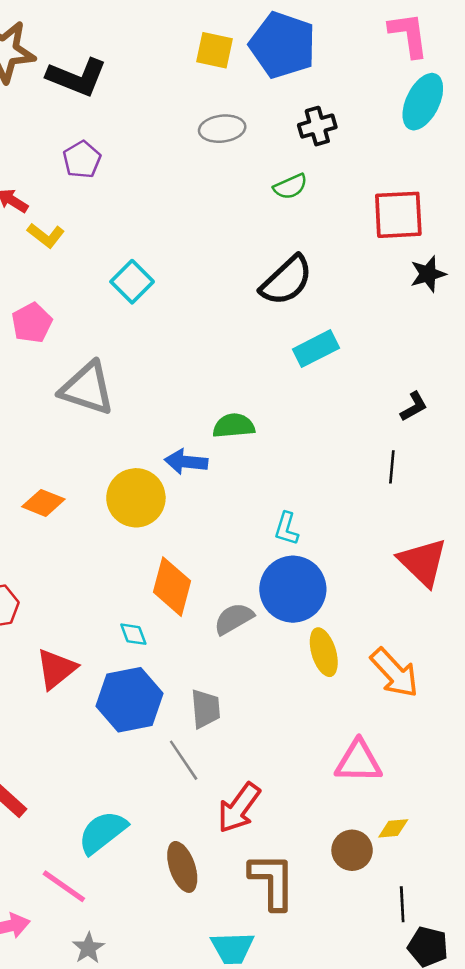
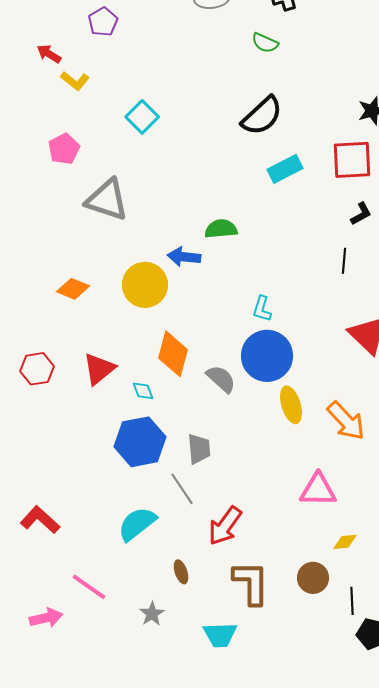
green semicircle: (290, 187) -> (265, 43), turned 48
red square: (398, 215) -> (352, 160), moved
gray semicircle: (234, 619) -> (221, 379), turned 72
red triangle: (56, 669) -> (99, 369), moved
cyan semicircle: (103, 832) -> (137, 524), moved
brown circle: (352, 850) -> (313, 578), moved
brown ellipse: (182, 867) -> (181, 572), size x0.6
gray star: (88, 948) -> (152, 614), moved

